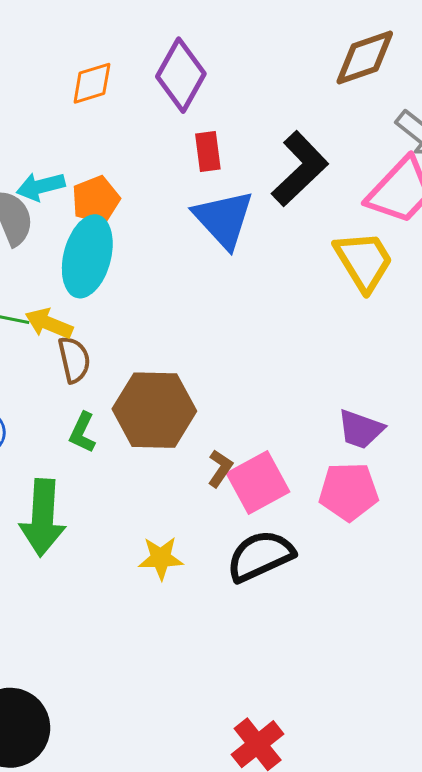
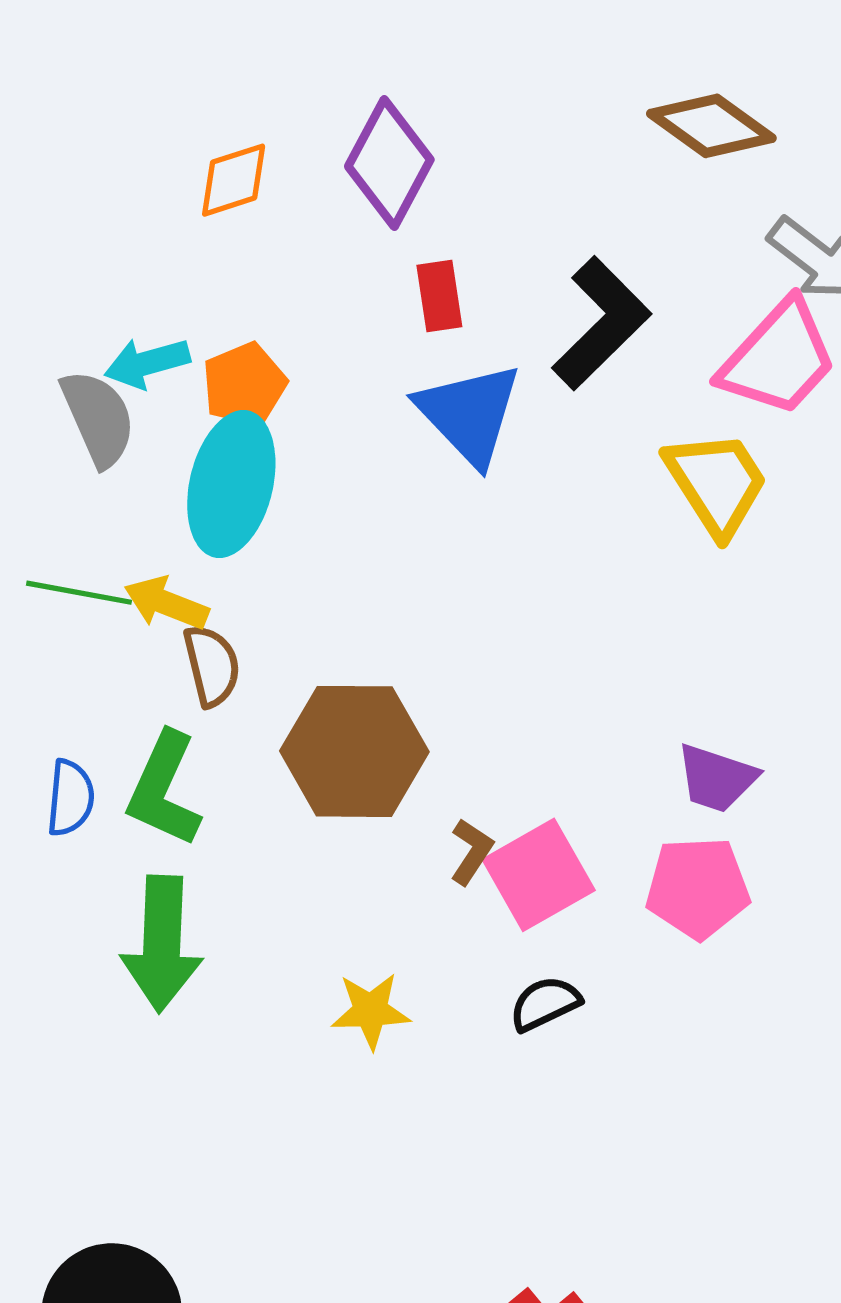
brown diamond: (365, 58) -> (711, 126), turned 56
green L-shape: (82, 433) -> (164, 789), moved, size x1.6
black semicircle: (260, 556) -> (545, 1004), size x0.6

